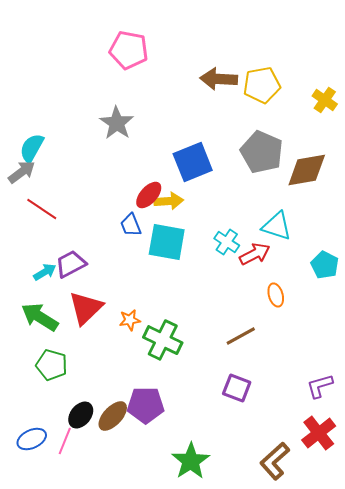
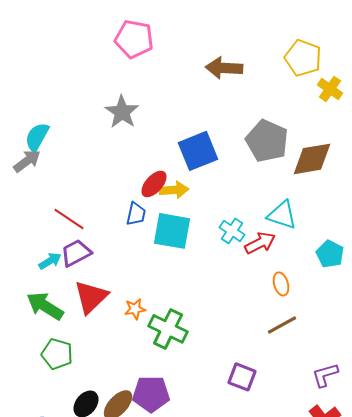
yellow pentagon: (262, 85) -> (303, 58), moved, turned 30
red line: (42, 209) -> (69, 219), moved
blue trapezoid: (131, 225) -> (136, 214), turned -145
brown line: (241, 336) -> (282, 325), moved

